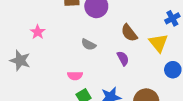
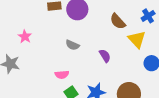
brown semicircle: (129, 33) -> (118, 21), moved

